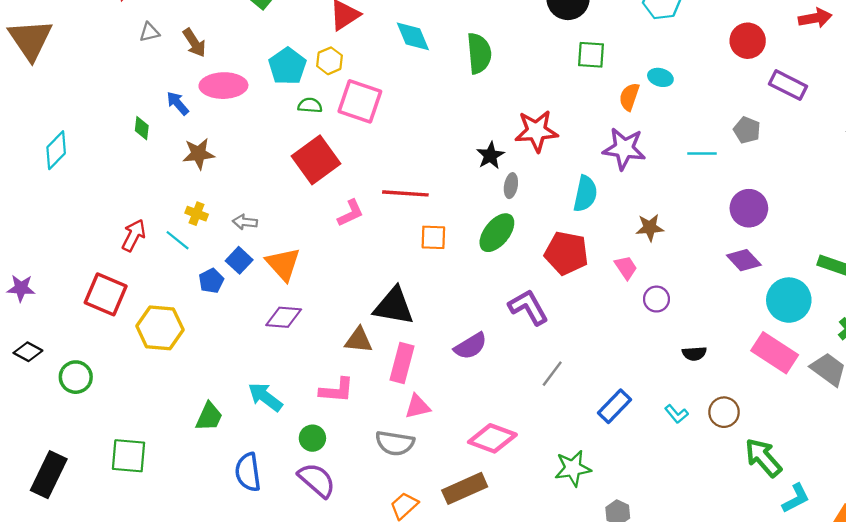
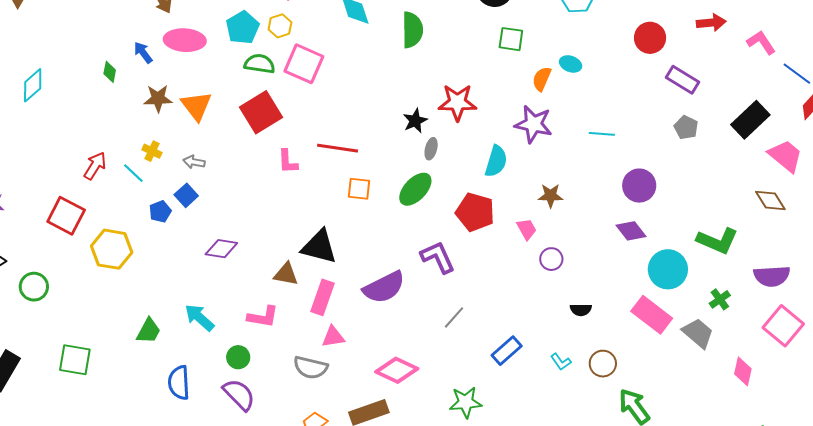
green semicircle: (310, 105) -> (260, 64), size x1.4
gray pentagon: (747, 130) -> (686, 127), moved
pink L-shape: (350, 213) -> (288, 162), turned 108
orange triangle: (283, 264) -> (196, 106), moved
purple semicircle: (471, 346) -> (384, 287), size x1.4

